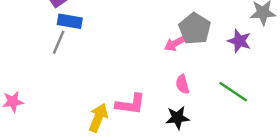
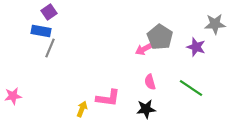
blue rectangle: (70, 21) -> (41, 31), moved
yellow arrow: (98, 118) -> (82, 109), size x0.7

